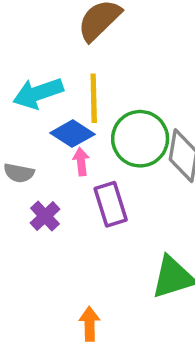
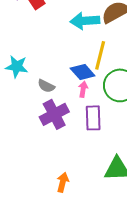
cyan arrow: (38, 93) -> (85, 21), moved
purple cross: (45, 216) -> (54, 114), size x1.6

